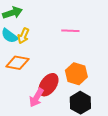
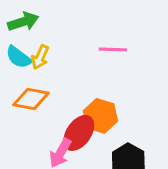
orange hexagon: (76, 74) -> (100, 116), moved

